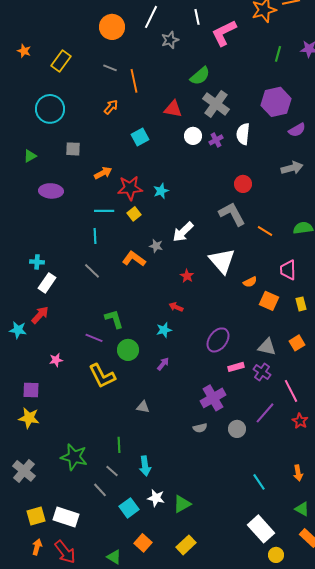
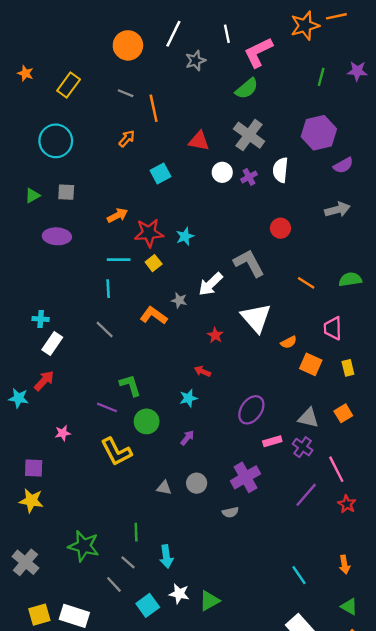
green semicircle: (200, 76) -> (247, 88), moved
gray square: (73, 149) -> (66, 192), moved
gray L-shape: (232, 214) -> (249, 263), moved
gray circle: (237, 429) -> (197, 483), moved

